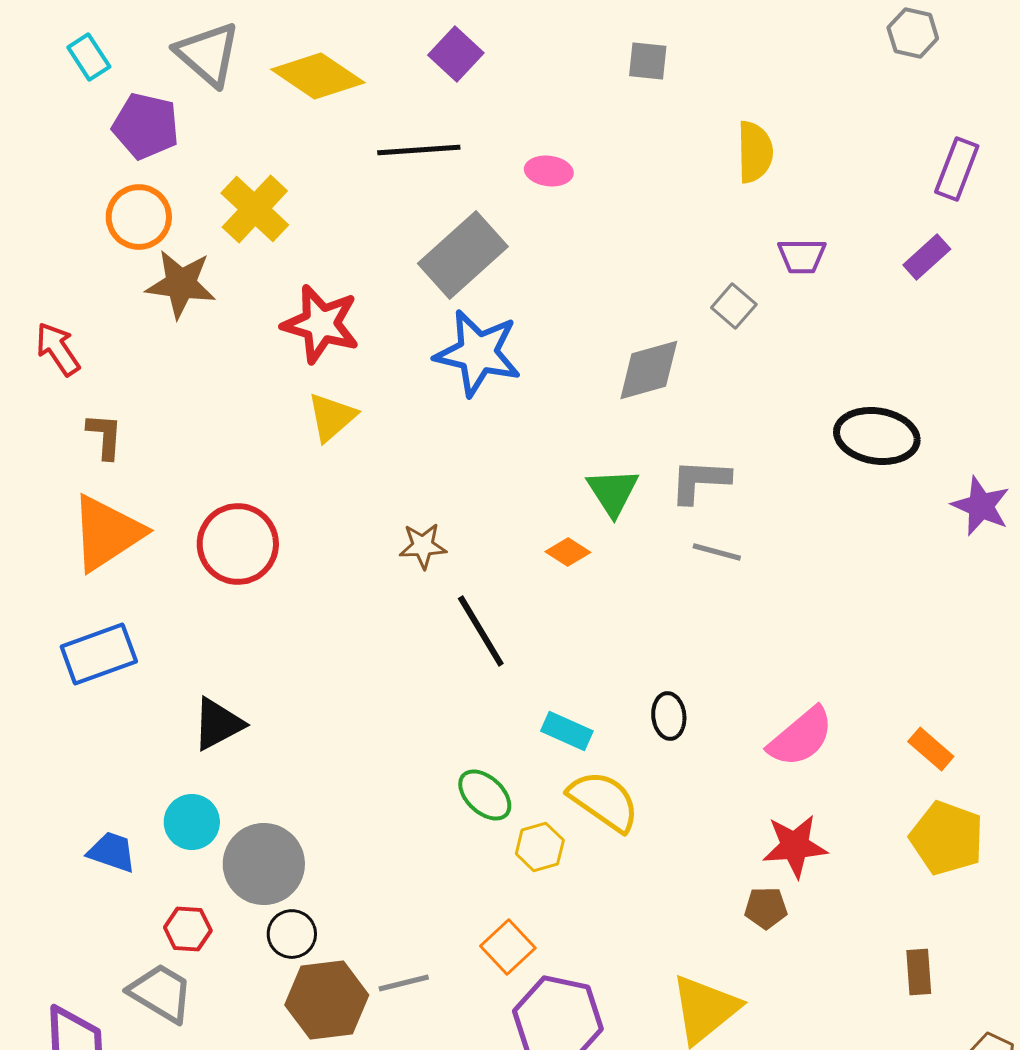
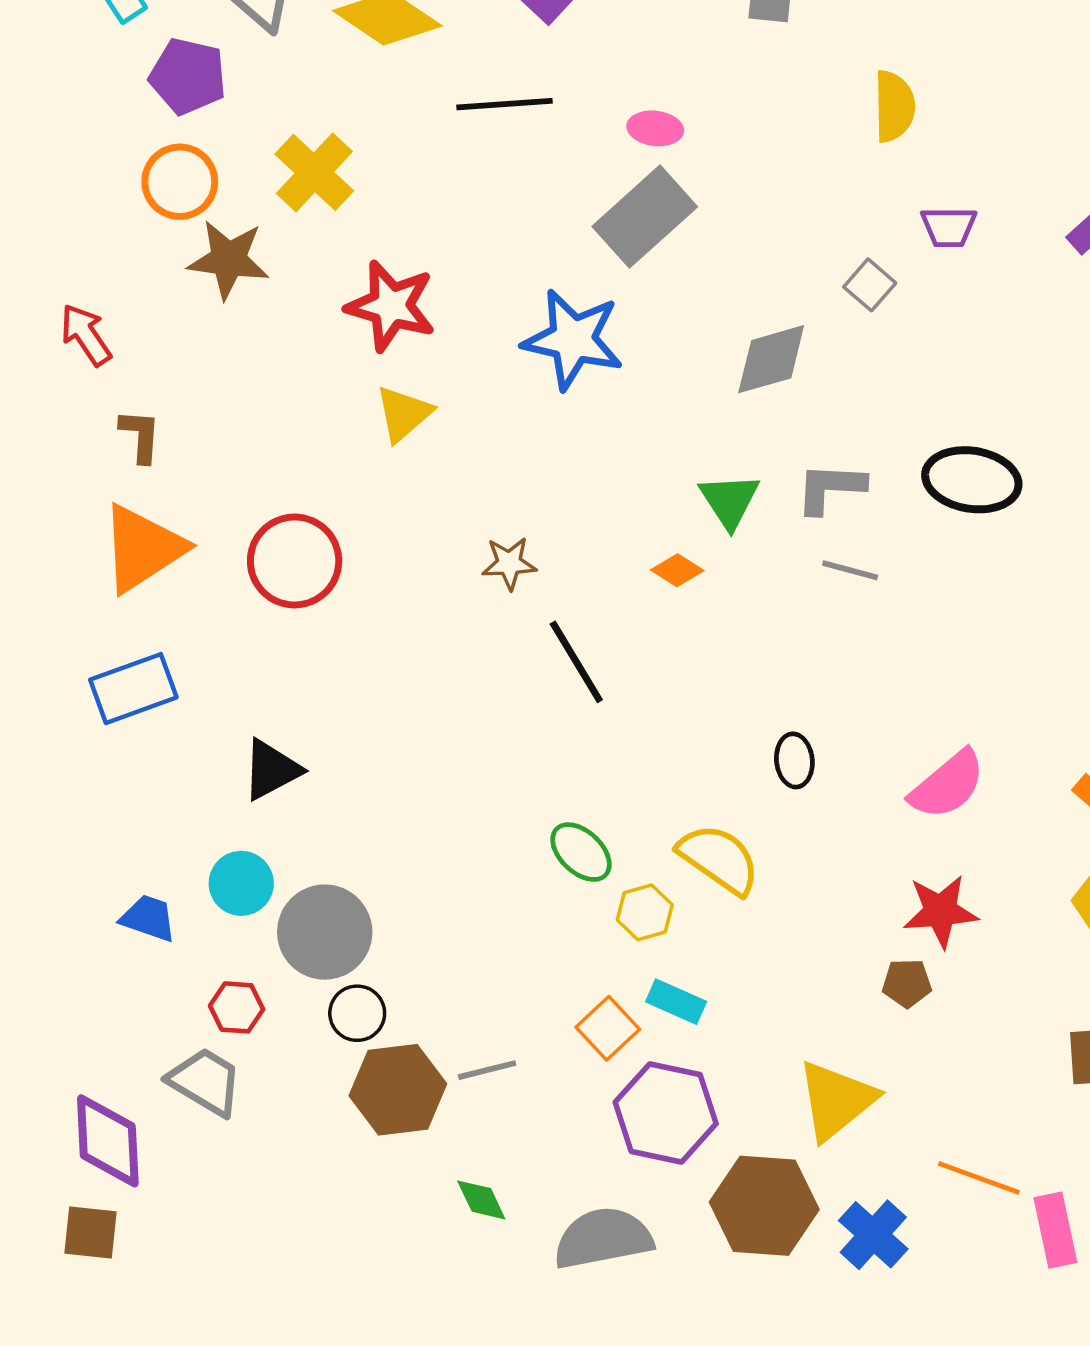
gray rectangle: (463, 255) -> (645, 217), moved
black ellipse: (877, 436) -> (972, 480), moved
cyan rectangle: (567, 731) -> (676, 1002), moved

